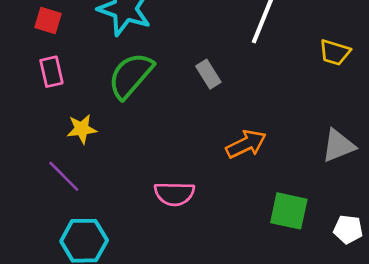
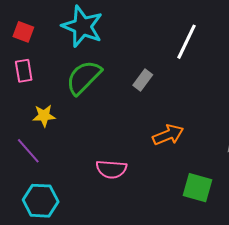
gray rectangle: (208, 74) -> (143, 80), turned 65

